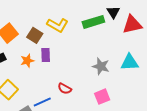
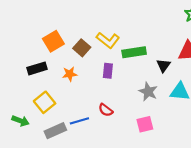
black triangle: (113, 12) -> (164, 65), moved
green rectangle: (93, 22) -> (134, 52), moved
purple rectangle: (46, 55) -> (108, 71), moved

